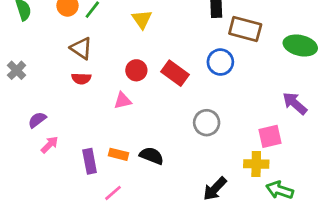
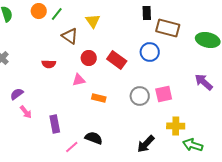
brown triangle: (81, 48) -> (70, 36), moved
pink square: (270, 136) -> (164, 94), moved
pink arrow: (50, 145) -> (26, 112), turned 96
orange rectangle: (118, 154) -> (99, 98), moved
black semicircle: (152, 156) -> (94, 138), moved

